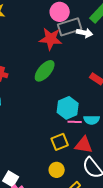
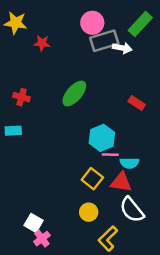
red star: (51, 39) -> (42, 43), moved, size x0.6
cyan semicircle: (92, 120) -> (129, 163), moved
yellow square: (60, 142) -> (92, 179), turned -30

